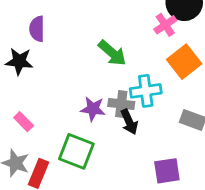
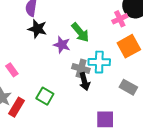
black star: (19, 61) -> (37, 29), moved
purple star: (93, 109) -> (62, 45), moved
green square: (76, 151) -> (45, 96), size x0.7

